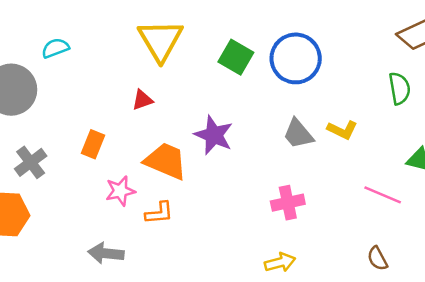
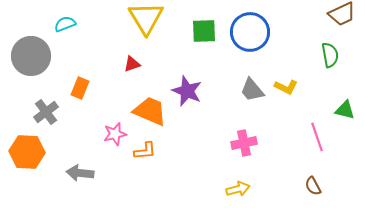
green square: (236, 57) -> (204, 31), turned -32
orange rectangle: (93, 144) -> (80, 88), moved
pink line: (383, 195) -> (317, 137), turned 48
gray arrow: (106, 253) -> (80, 173), moved

